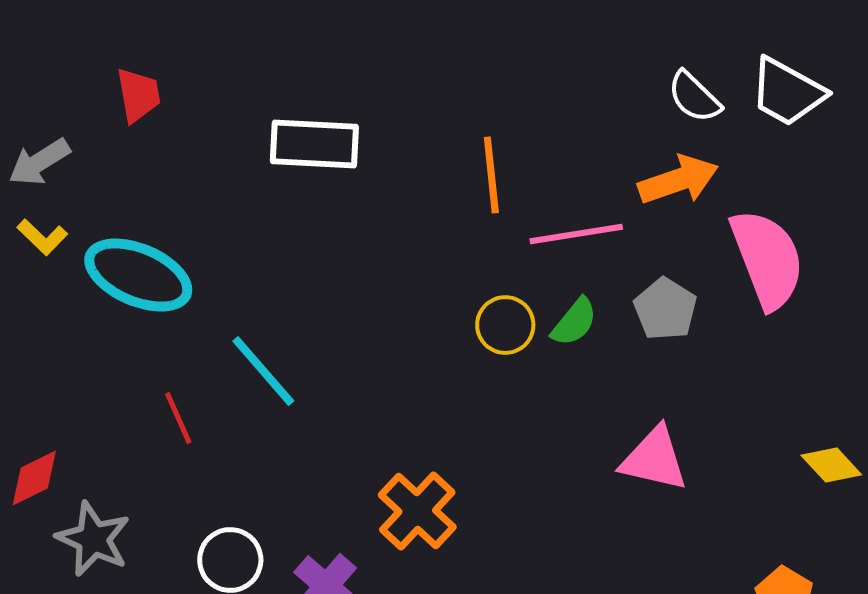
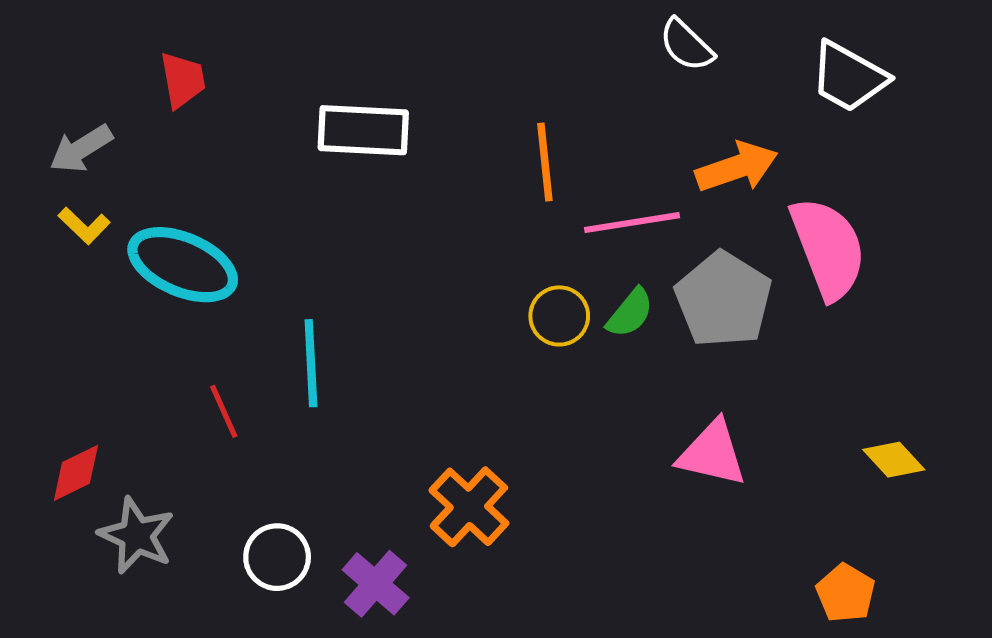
white semicircle: (694, 97) -> (686, 45), moved
gray pentagon: (665, 309) -> (723, 300), size x1.5
cyan line: (263, 371) -> (311, 363), turned 38

